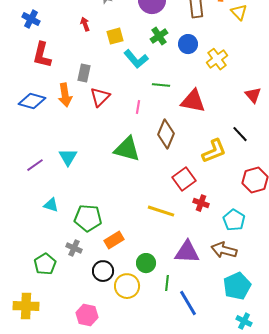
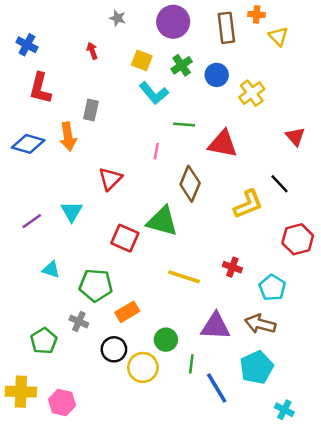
yellow square: (115, 36) -> (142, 60), moved, turned 36
red triangle: (100, 97) -> (110, 179), moved
green triangle: (127, 149) -> (162, 221), moved
red square: (184, 179) -> (125, 238), moved, turned -30
cyan pentagon: (237, 286) -> (257, 367), moved
pink hexagon: (87, 315) -> (62, 402), moved

